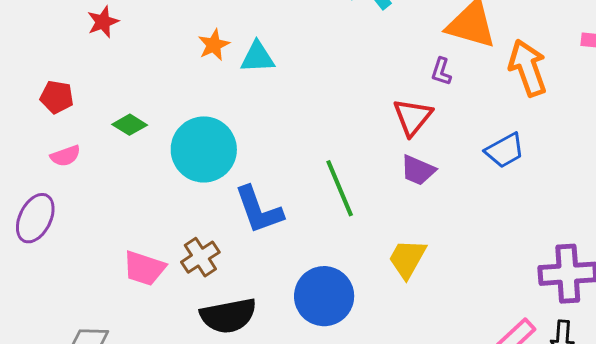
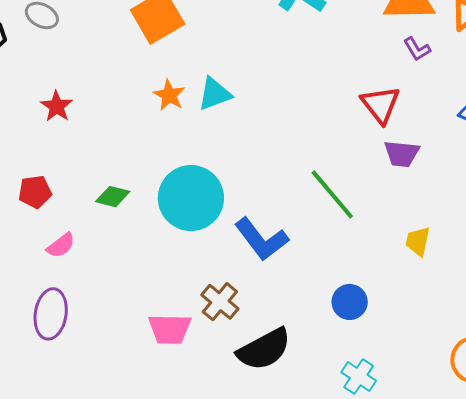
purple L-shape: (441, 72) -> (417, 49), moved, turned -32
yellow trapezoid: (407, 259) -> (418, 241), size x0.7
blue circle: (324, 296) -> (350, 302), size x0.6

